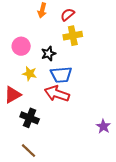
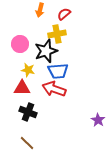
yellow cross: (73, 36) -> (57, 34), moved
black star: (49, 54) -> (46, 51), size x1.6
red triangle: (13, 95) -> (22, 88), moved, turned 30

